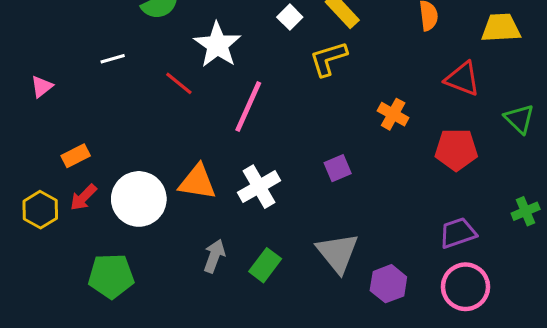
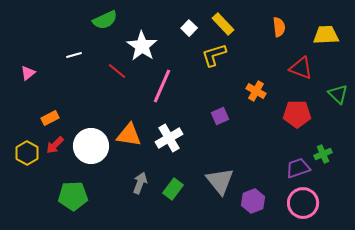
purple square: (338, 168) -> (220, 116), moved
green cross: (526, 211) -> (323, 154), moved

